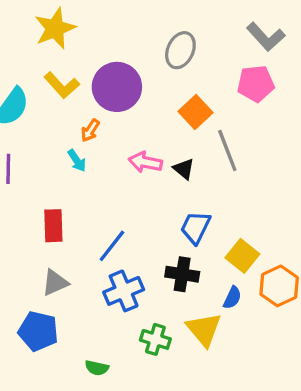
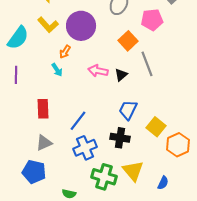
pink pentagon: (256, 84) -> (152, 20), moved
black triangle: (184, 169) -> (121, 75), turned 40
blue semicircle: (232, 298) -> (163, 183), moved
green cross: (155, 339) -> (104, 177), size x1.4

